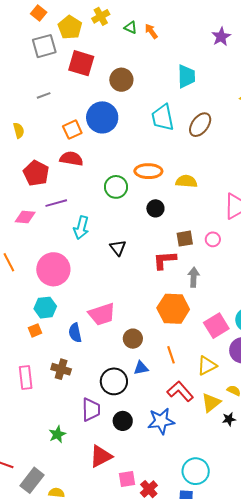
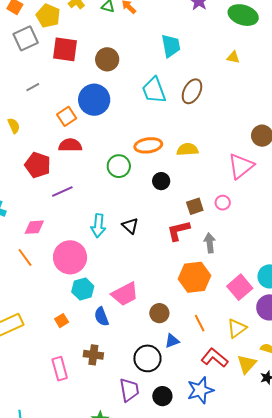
pink diamond: (25, 217) -> (34, 227), moved
cyan arrow: (81, 228) -> (98, 226), moved
cyan hexagon: (45, 308) -> (83, 289), moved

